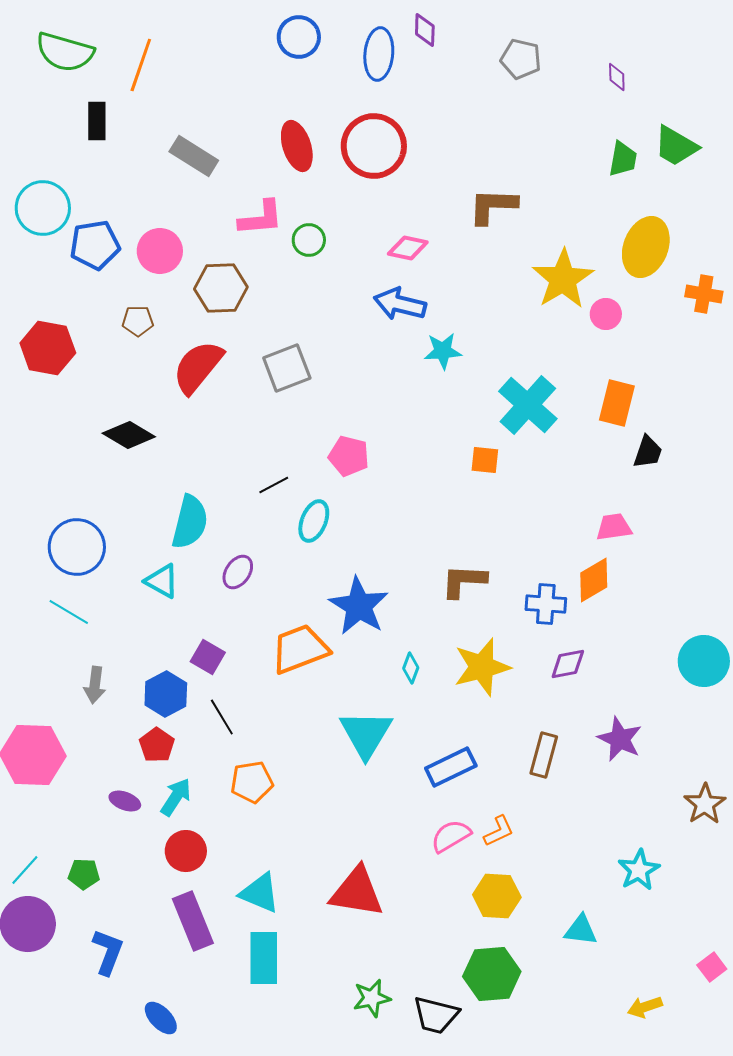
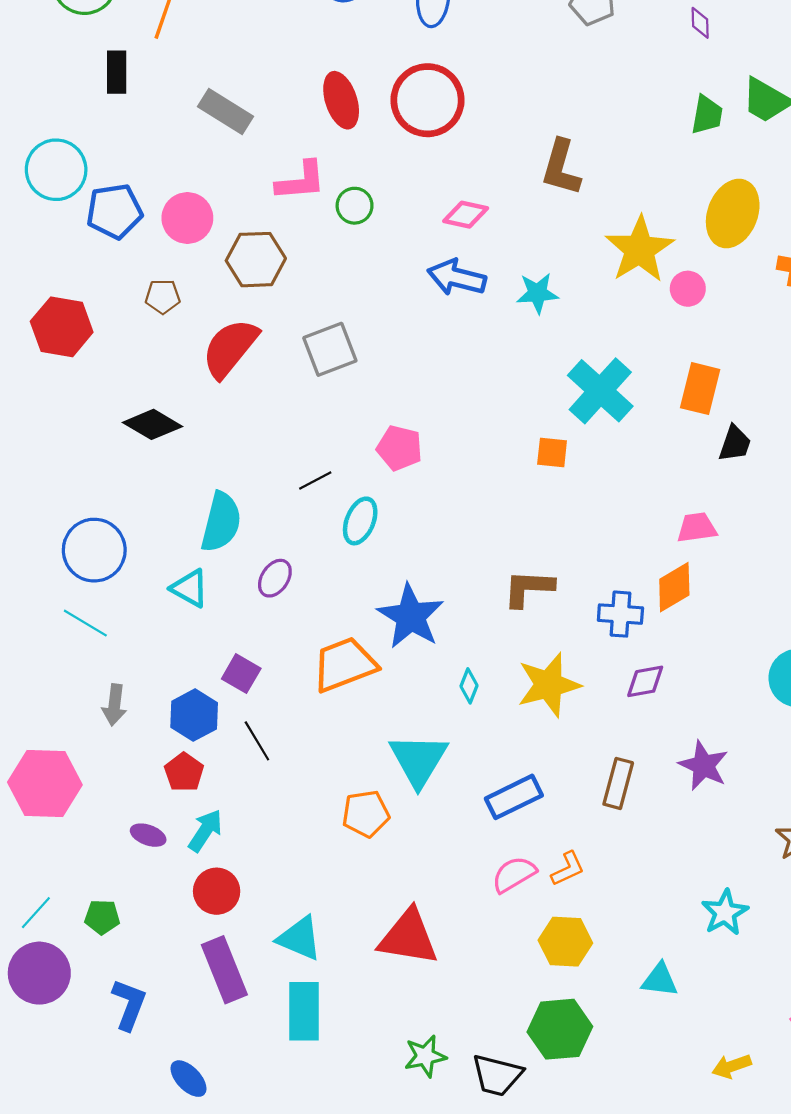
brown L-shape: (493, 206) -> (561, 168), turned -76
cyan star: (443, 351) -> (537, 293), moved
orange pentagon: (252, 782) -> (366, 814), moved

